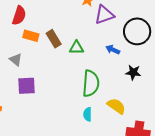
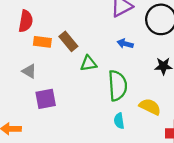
green triangle: (77, 48) -> (88, 63), moved
blue arrow: (113, 50) -> (125, 44), moved

